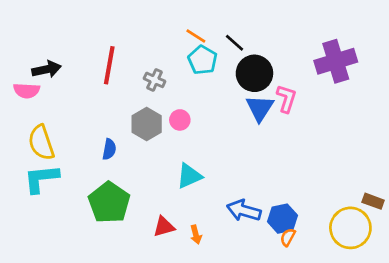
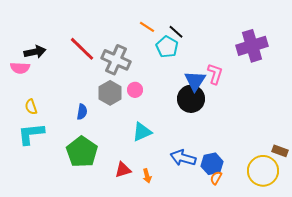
cyan pentagon: (202, 60) -> (167, 47), moved
red line: (109, 65) -> (82, 49), turned -56
black circle: (254, 73) -> (191, 99), moved
gray cross: (155, 80) -> (116, 60), size x1.8
yellow semicircle: (41, 143) -> (31, 107), size x0.6

